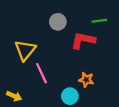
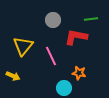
pink line: (41, 73) -> (51, 56), moved
yellow arrow: (14, 96) -> (13, 76), moved

